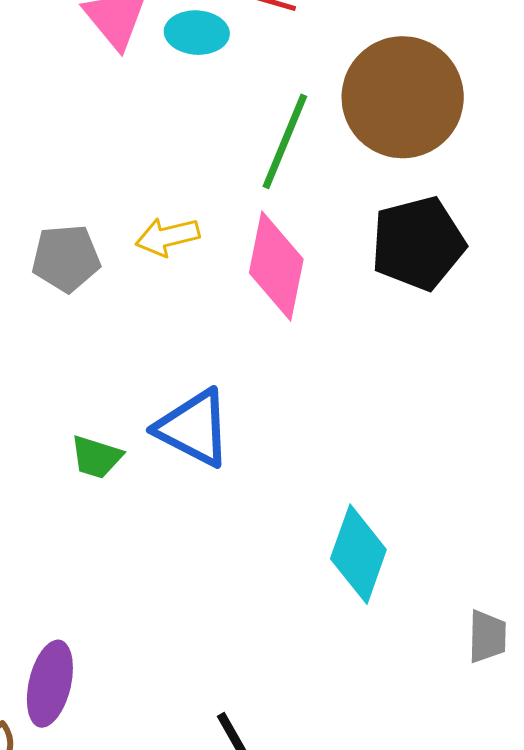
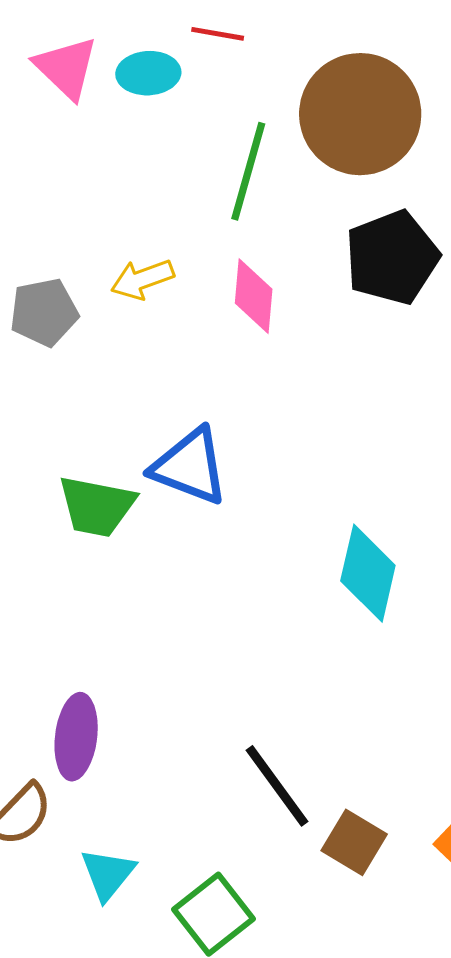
pink diamond: (276, 266) -> (254, 296), size x0.7
green trapezoid: (96, 457) -> (97, 506), size x1.5

